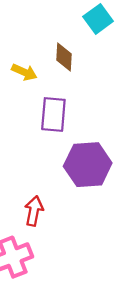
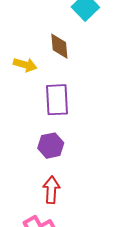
purple hexagon: (88, 165) -> (51, 146), moved, size x0.6

